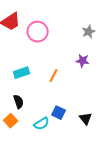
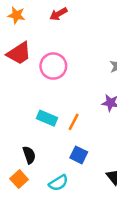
cyan rectangle: (22, 73) -> (47, 118), moved, turned 42
blue square: (59, 113) -> (79, 155), moved

